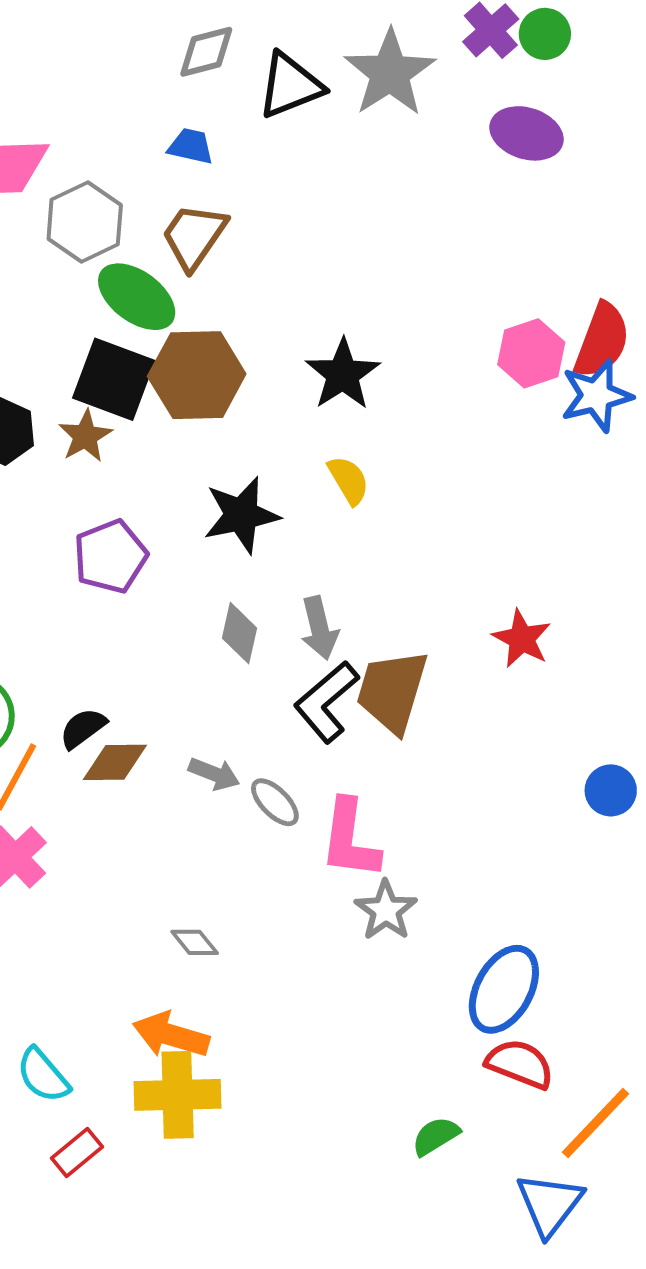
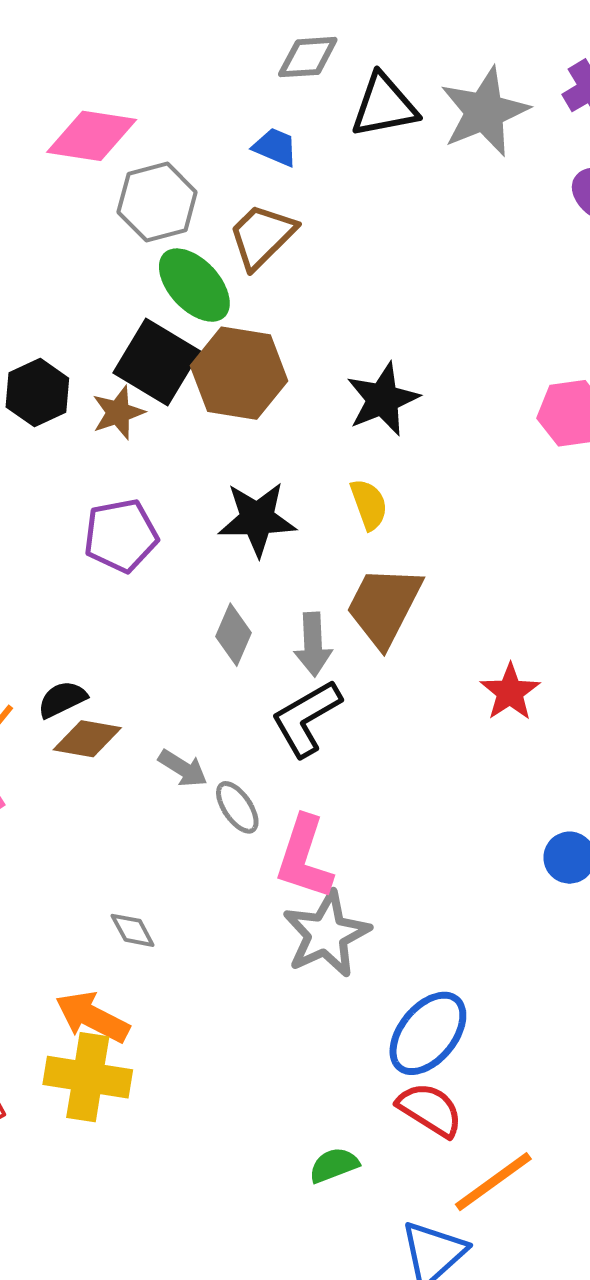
brown trapezoid: (392, 691) -> (384, 606), moved
gray star: (386, 910) -> (326, 934), size x1.4

